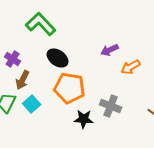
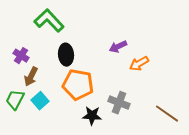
black ellipse: (58, 58) -> (66, 55), turned 50

